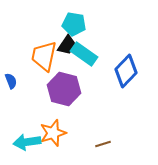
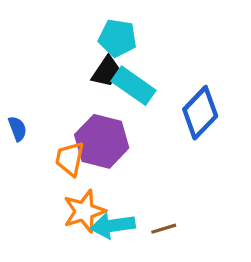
orange trapezoid: (44, 56) -> (70, 159), moved, size x0.7
cyan arrow: (27, 142) -> (113, 226), moved

